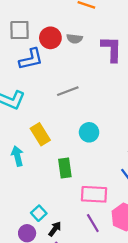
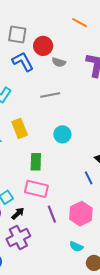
gray semicircle: (75, 39) -> (59, 62), moved
blue L-shape: (31, 59) -> (23, 62), turned -115
pink rectangle: (94, 194) -> (36, 189), moved

